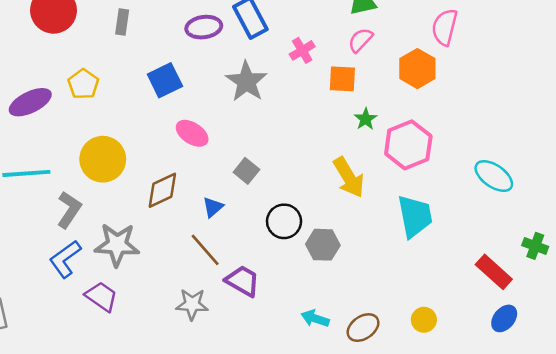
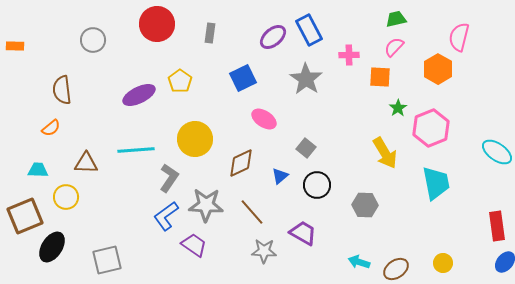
purple ellipse: (204, 27) -> (273, 37), turned -32
pink cross: (302, 50) -> (349, 55), turned 30
black circle: (284, 221) -> (317, 185), moved
brown line: (205, 250) -> (252, 212), moved
red rectangle: (494, 272) -> (497, 226), turned 40

